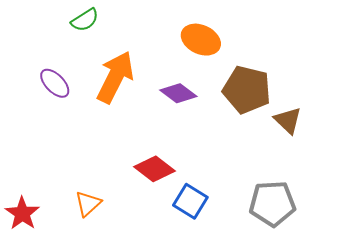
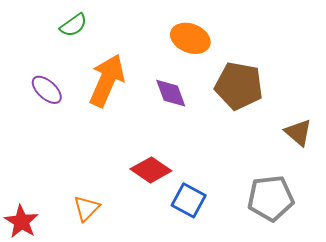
purple diamond: (178, 93) -> (171, 93), turned 36
brown triangle: (288, 120) -> (298, 132), moved

